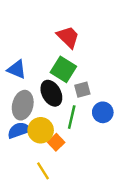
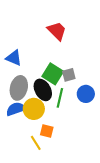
green square: (63, 69) -> (53, 74), moved
black ellipse: (51, 93) -> (43, 90), moved
orange square: (56, 142) -> (47, 131), moved, turned -32

